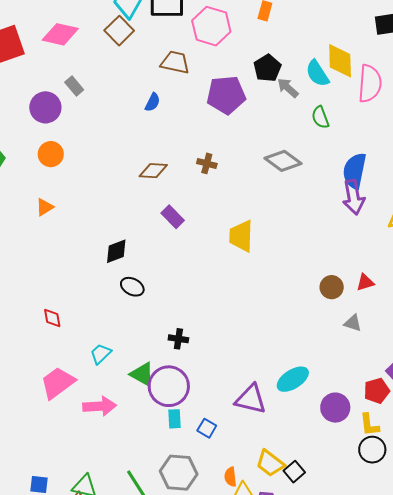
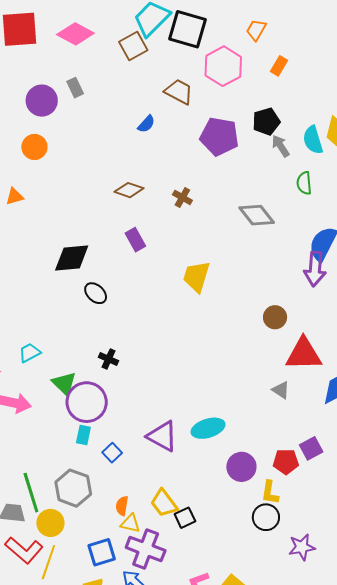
black diamond: (116, 251) -> (72, 258), size x1.4
red triangle: (365, 282) -> (304, 354), size x2.0
black ellipse: (132, 287) -> (96, 293), moved
brown circle: (332, 287) -> (275, 317), moved

